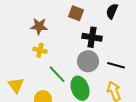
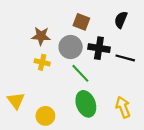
gray circle: (88, 61) -> (71, 47), moved
black line: (116, 65) -> (125, 58), moved
green line: (57, 74) -> (80, 73), moved

